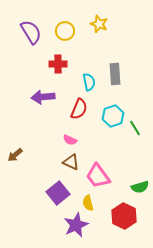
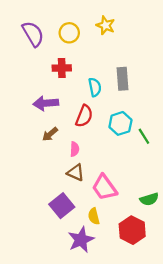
pink semicircle: (70, 140) -> (75, 149), turned -112
brown arrow: (15, 155) -> (50, 134), moved

